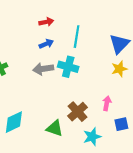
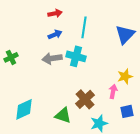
yellow star: (119, 69) -> (125, 76), moved

